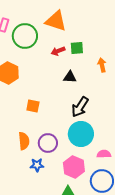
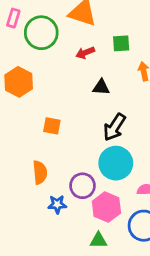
green square: (77, 48) -> (121, 43), moved
purple circle: (48, 143) -> (83, 186), moved

